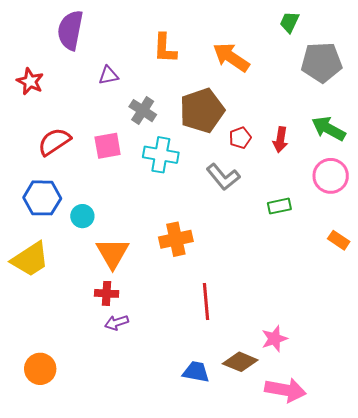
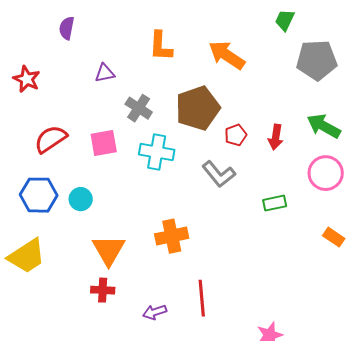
purple semicircle: (70, 30) -> (67, 28), size x0.6
cyan circle: (82, 216) -> (81, 199), moved
purple arrow: (117, 323) -> (155, 312), moved

